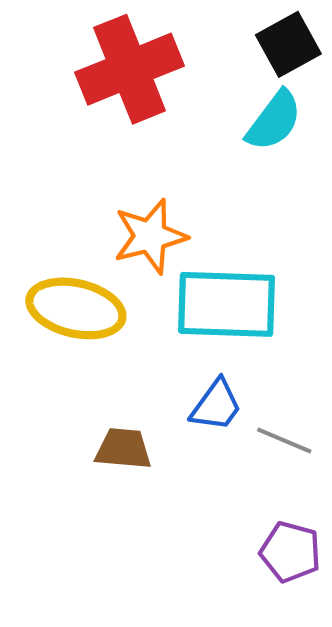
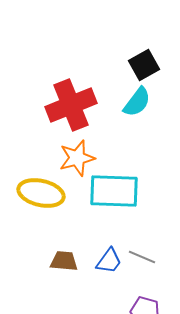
red cross: (130, 69) -> (71, 105), moved
blue trapezoid: (216, 405) -> (109, 261), moved

